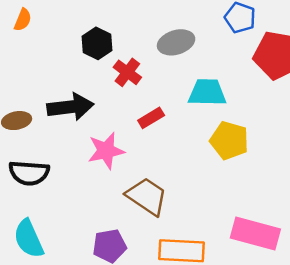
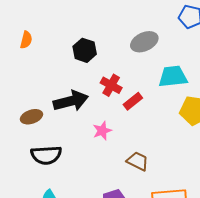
red cross: (127, 72) -> (111, 85), moved
pink star: (106, 151) -> (102, 131), size x0.7
brown trapezoid: (147, 196) -> (138, 161), size x0.7

